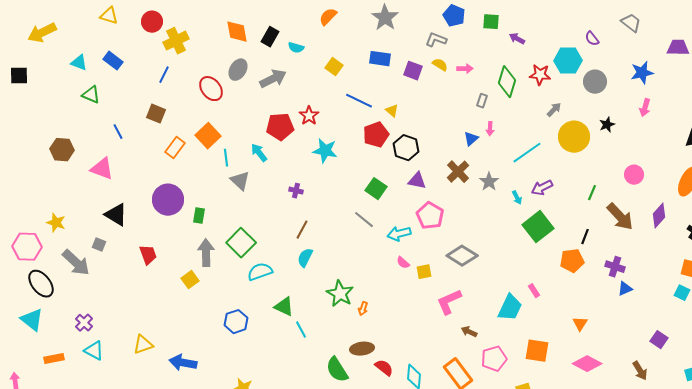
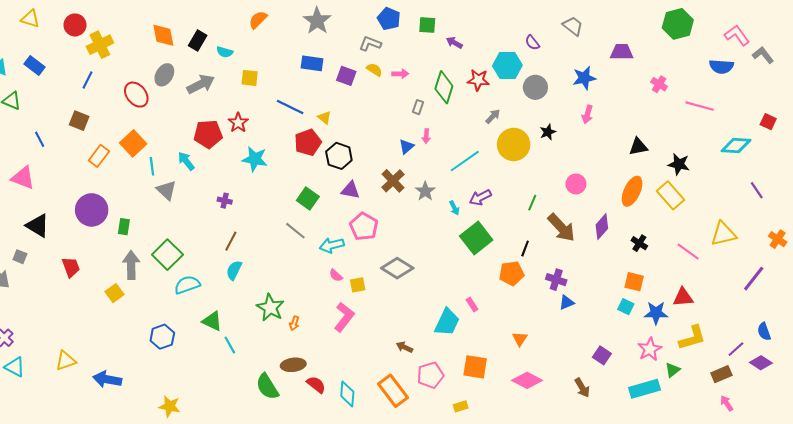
yellow square: (334, 67) -> (250, 78), moved, turned -30
pink L-shape: (449, 302) -> (344, 317), moved, turned 152

